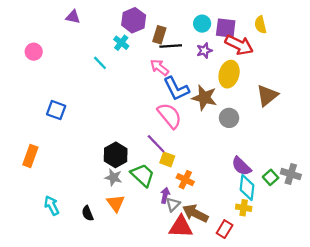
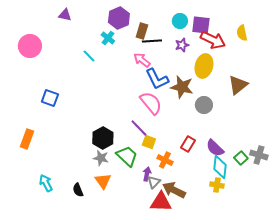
yellow semicircle: (260, 25) -> (242, 33), moved
pink circle: (34, 52) -> (30, 46), size x1.5
red rectangle: (225, 229) -> (188, 144), moved

